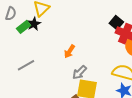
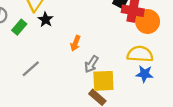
black star: (34, 24) -> (46, 20), moved

